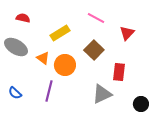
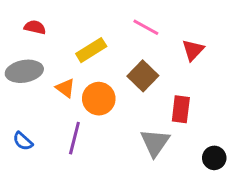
gray ellipse: (16, 47) -> (24, 71), turned -40
gray triangle: (102, 94) -> (155, 143), turned -30

